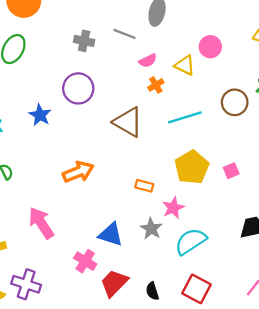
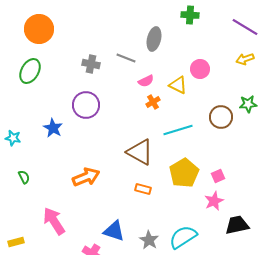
brown triangle: (128, 122) -> (140, 152), moved
pink star: (173, 208) -> (214, 201), moved
gray star: (151, 229) -> (149, 240), moved

